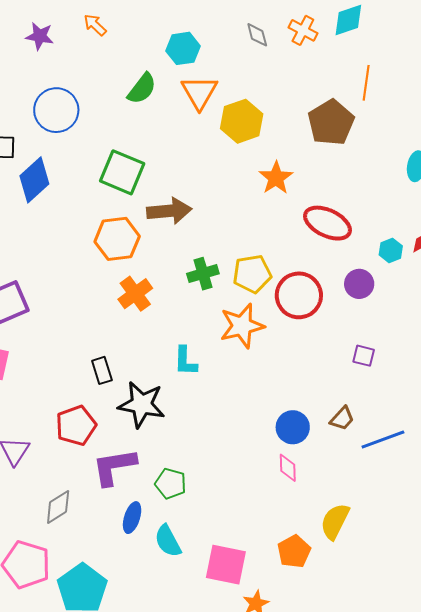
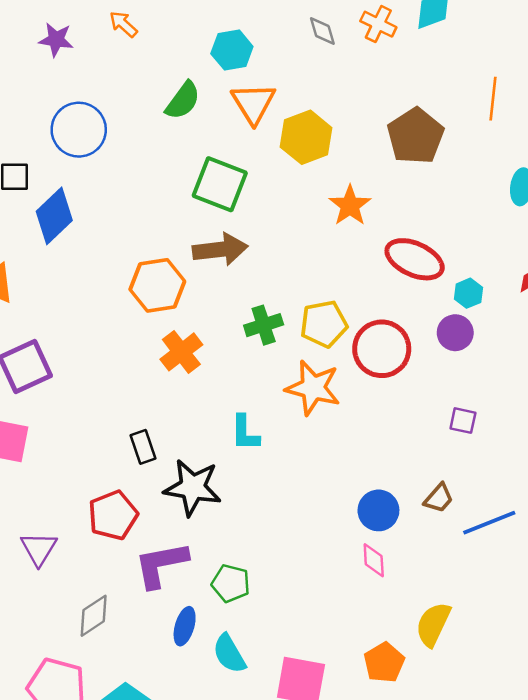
orange line: (366, 83) -> (493, 99), moved
green square: (122, 172) -> (220, 184), moved
cyan hexagon: (391, 250) -> (468, 293), moved
orange star: (242, 326) -> (313, 388), turned 30

